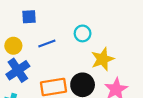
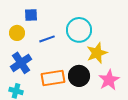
cyan circle: (83, 33) -> (79, 30), size x1.6
yellow circle: (13, 46) -> (17, 33), moved

